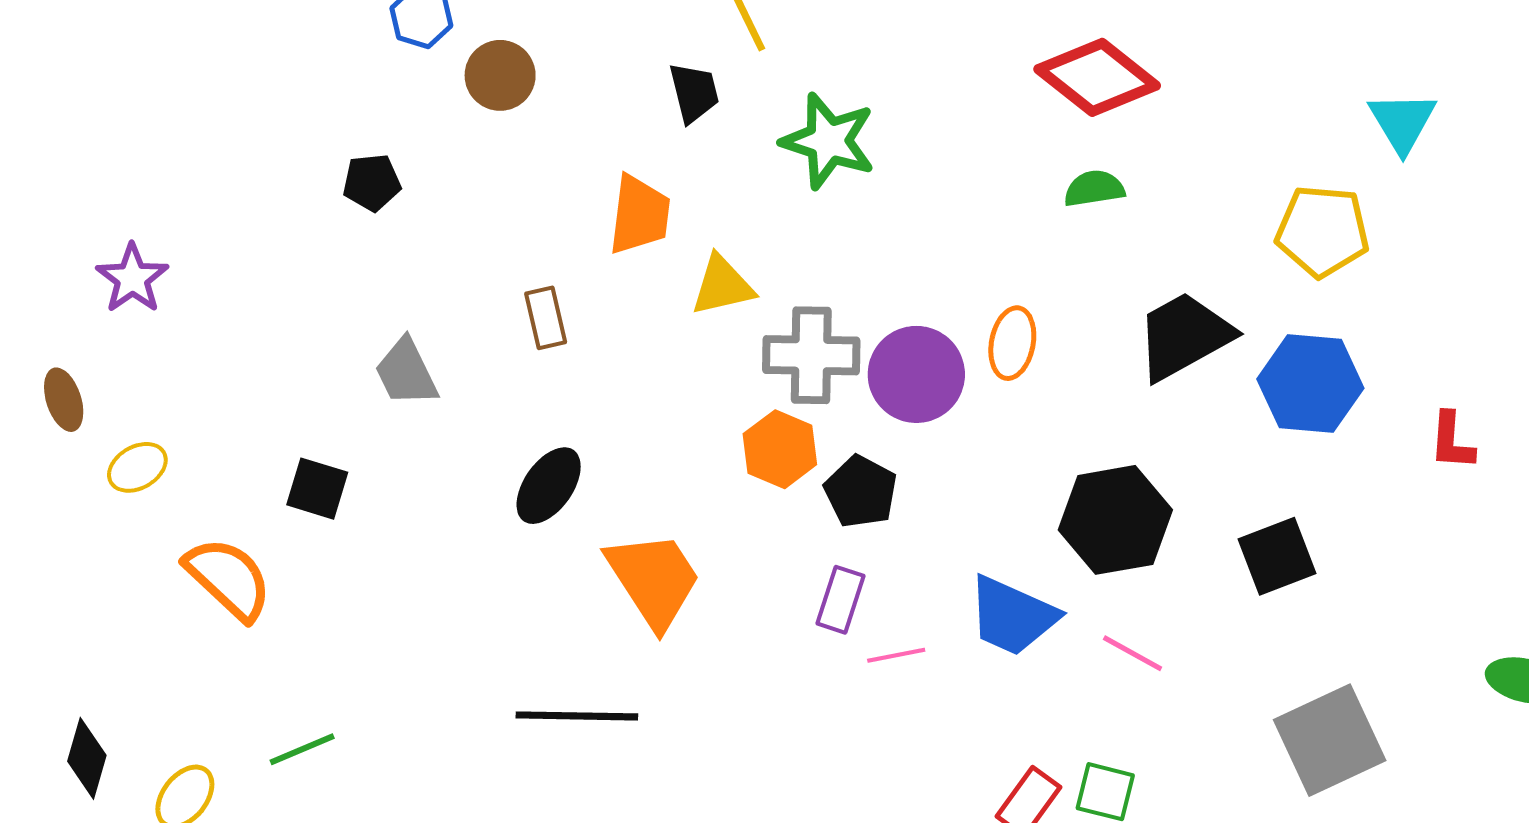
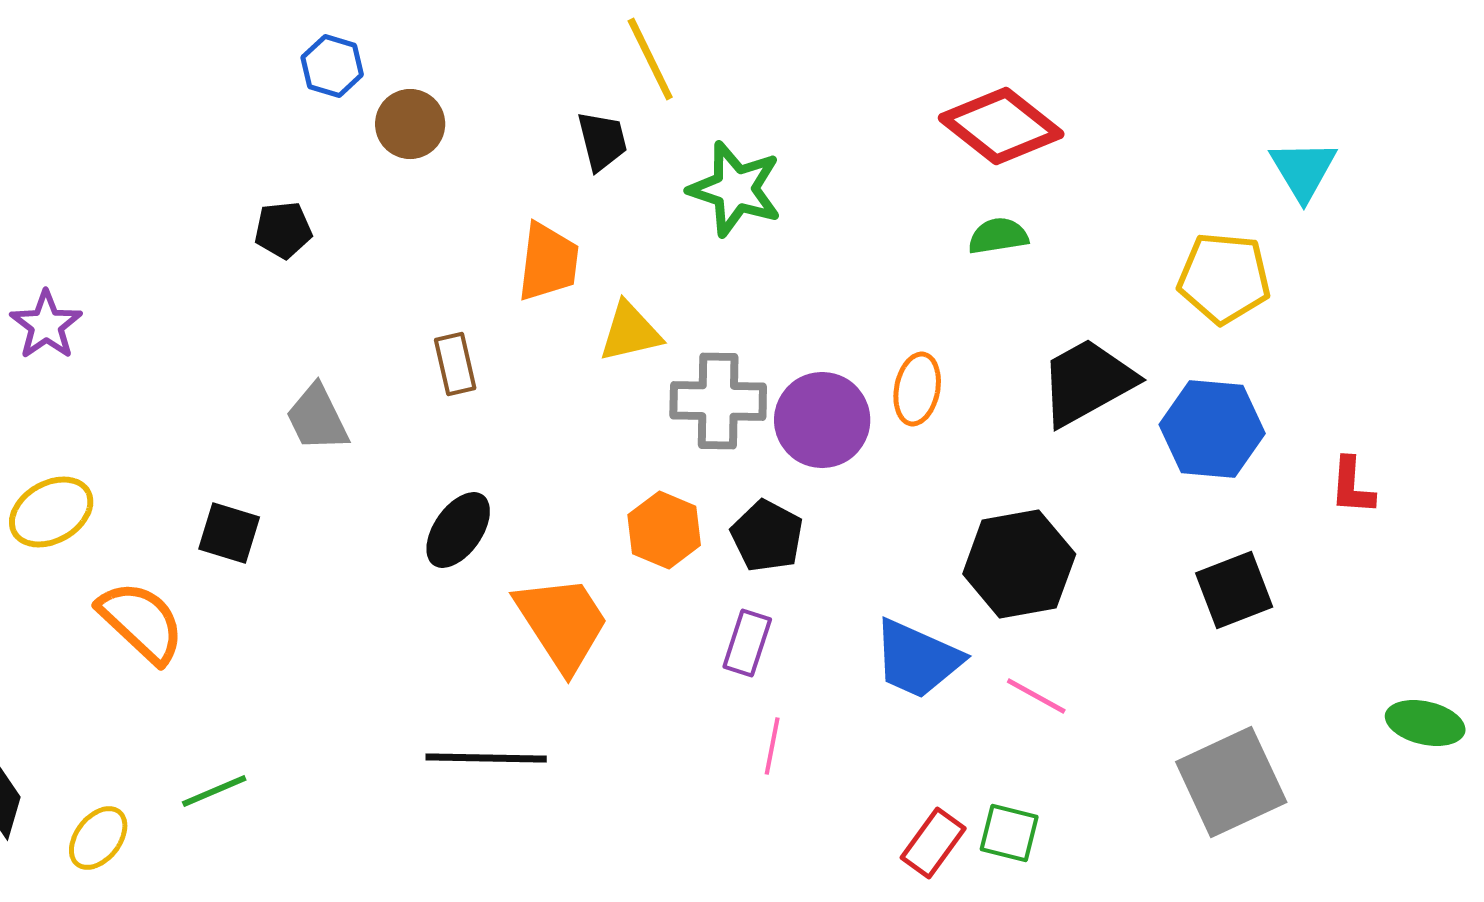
orange hexagon: (780, 449) -> (664, 530), moved
yellow ellipse: (137, 467) -> (51, 512), size x1.4
black square: (1277, 556) -> (1234, 590), moved
pink line: (896, 655) -> (772, 746), moved, turned -68

